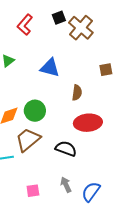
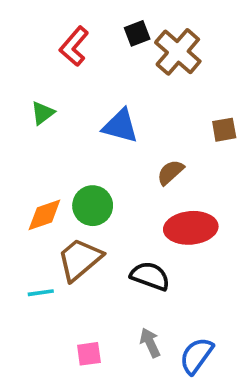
brown semicircle: (77, 93) -> (170, 172), turned -140

